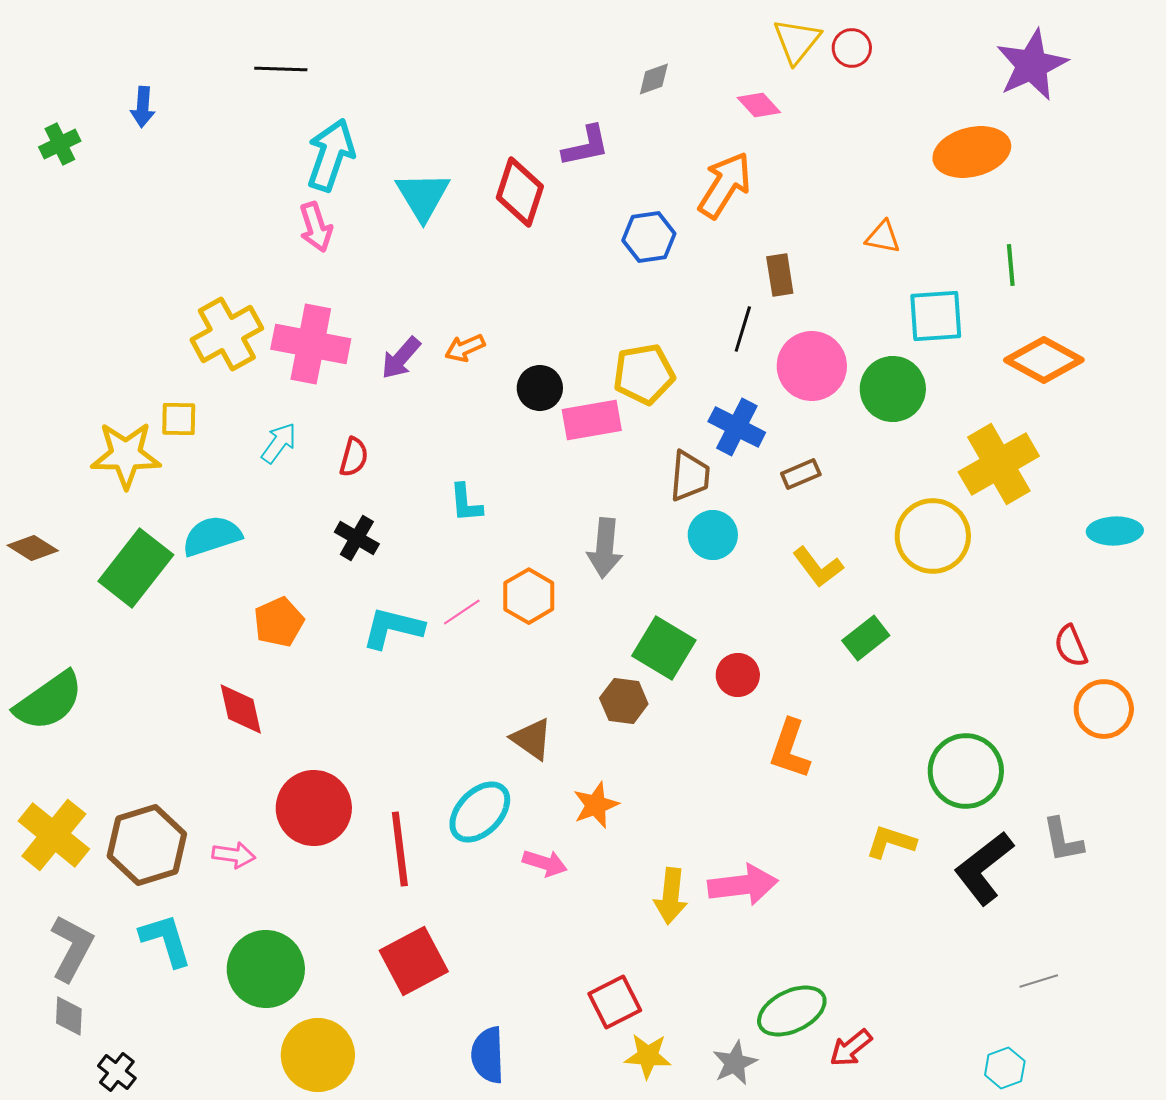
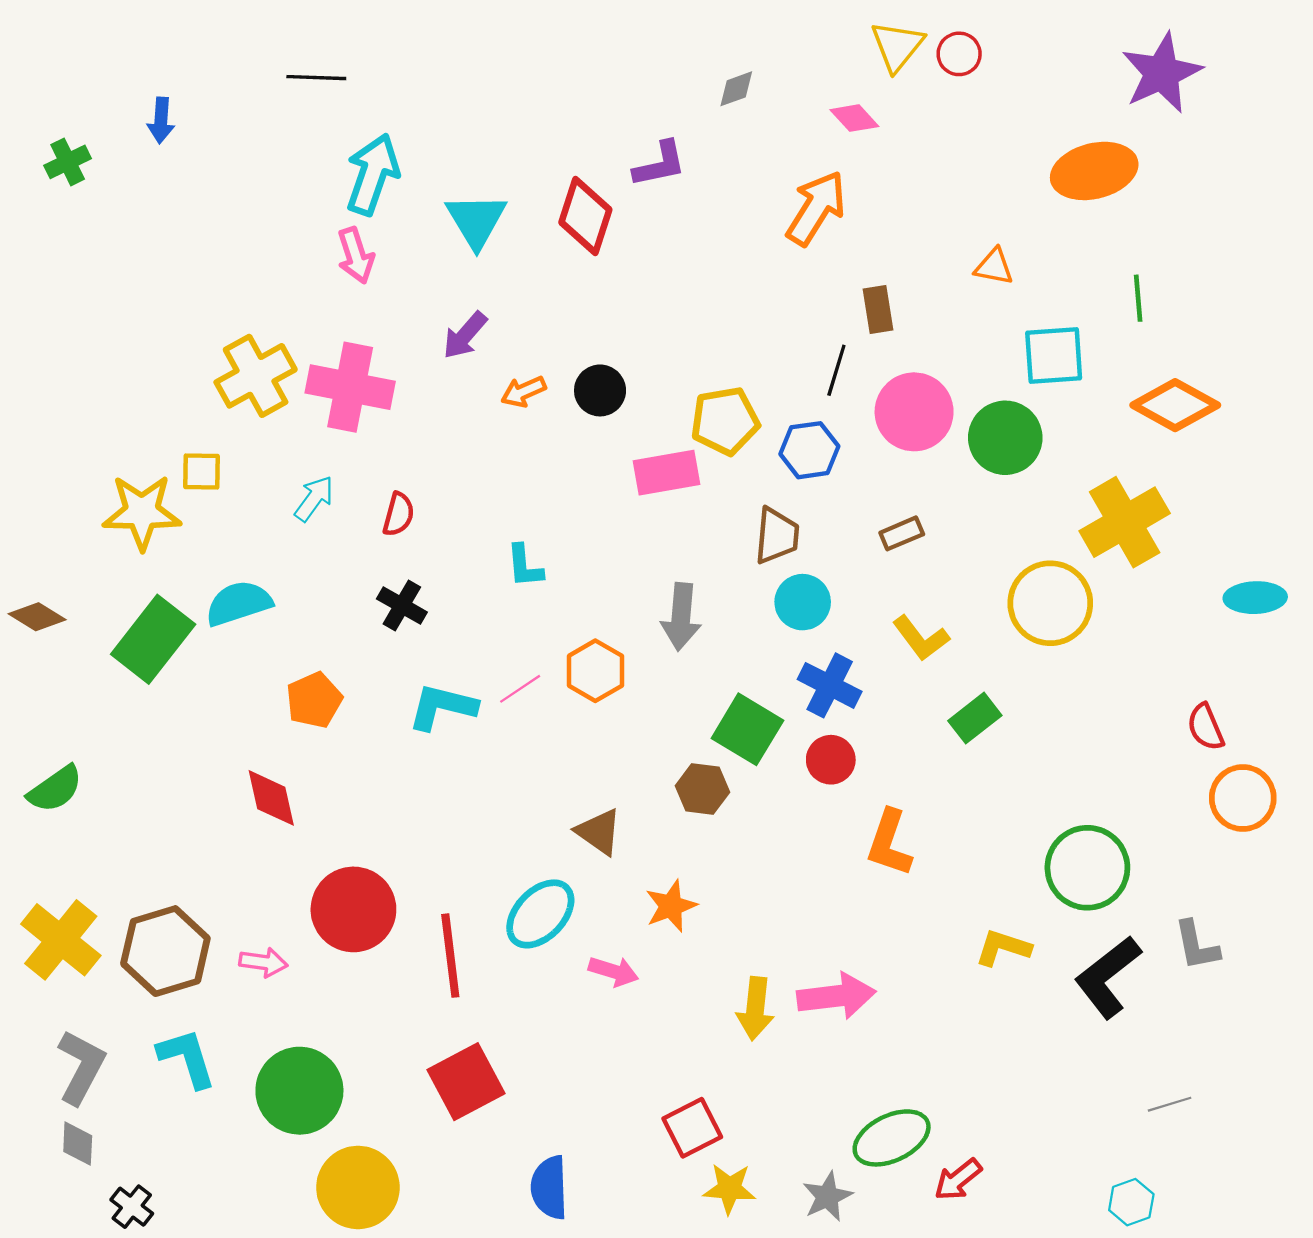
blue hexagon: (649, 237) -> (809, 450), moved
purple arrow: (401, 358) -> (465, 335), moved
black circle: (540, 388) -> (600, 390), moved
blue cross: (737, 427) -> (830, 685), moved
green semicircle: (49, 701) -> (55, 789), size x0.7

